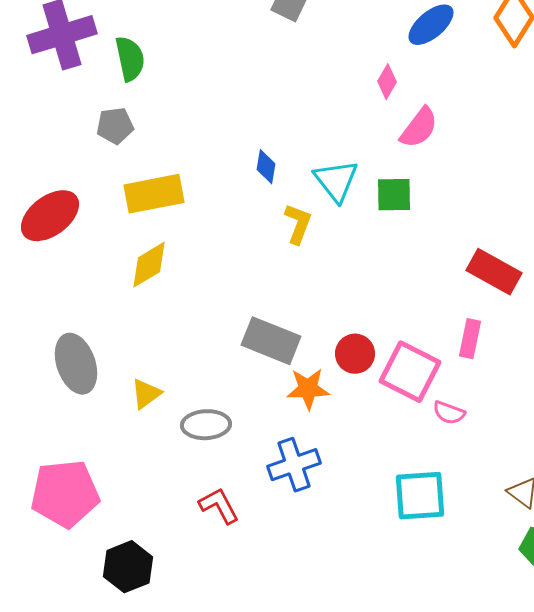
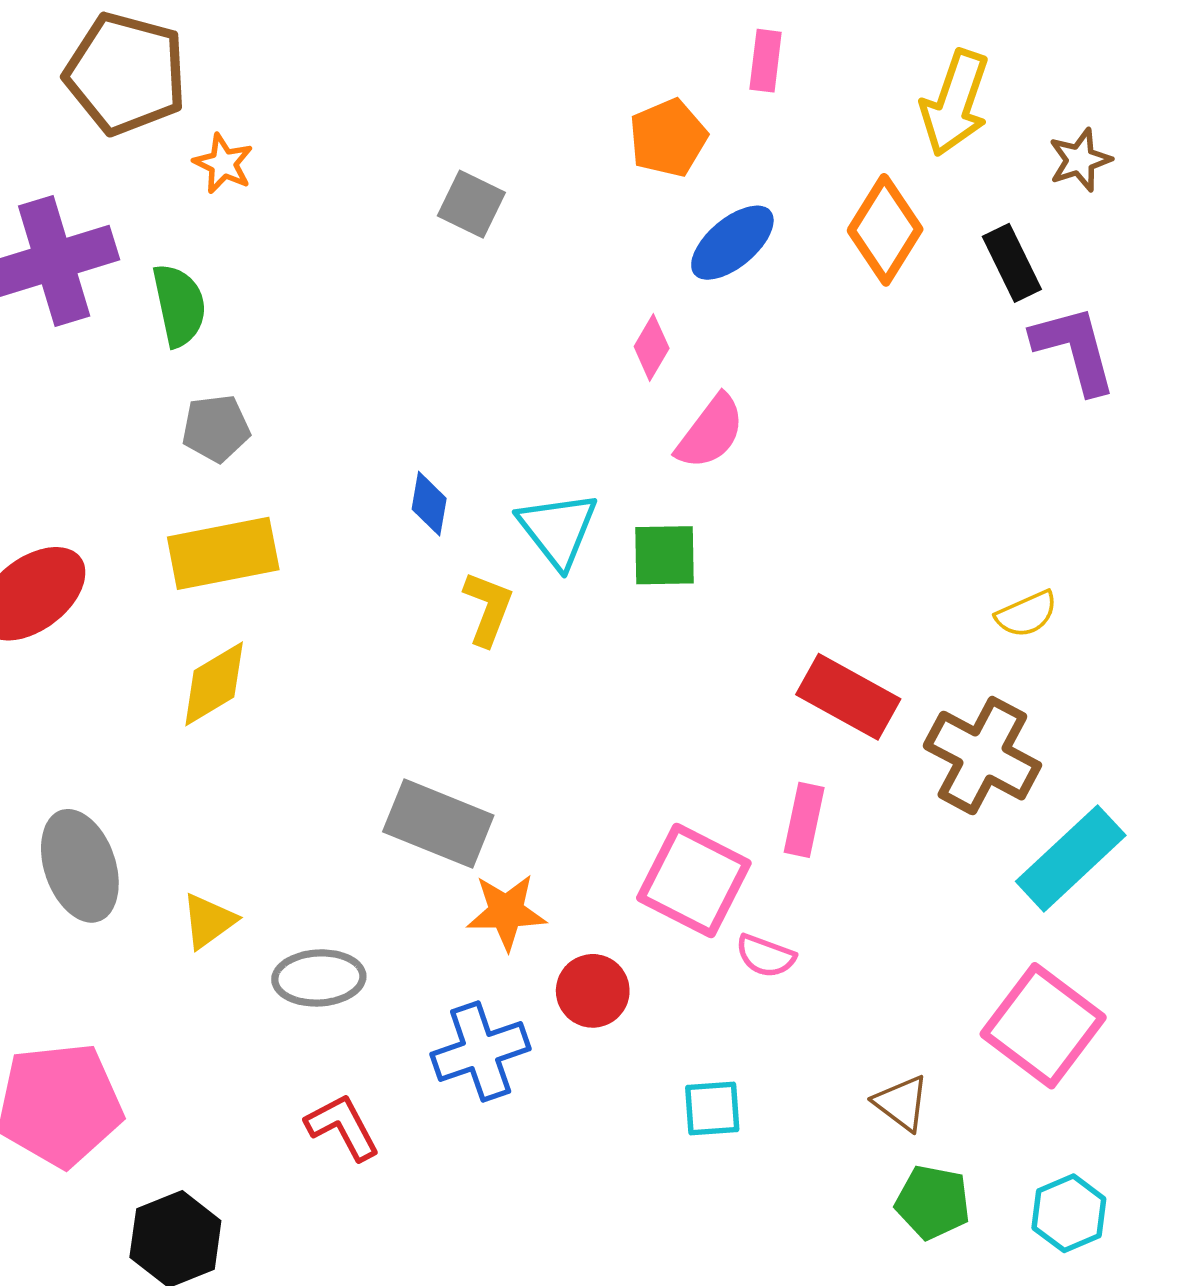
gray pentagon: (115, 126) -> (216, 428), moved
red circle: (355, 354) -> (593, 991), moved
cyan square: (420, 496) -> (712, 1108), size x0.6

